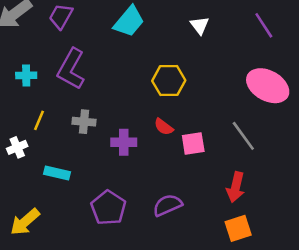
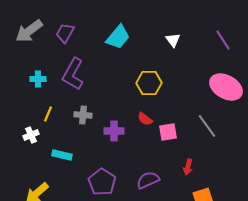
red arrow: (236, 187) -> (188, 167), moved, size x0.7

